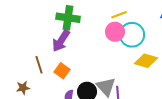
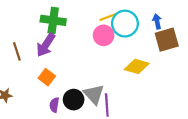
cyan circle: (132, 35) -> (125, 24), moved
brown line: (39, 65) -> (17, 51), moved

